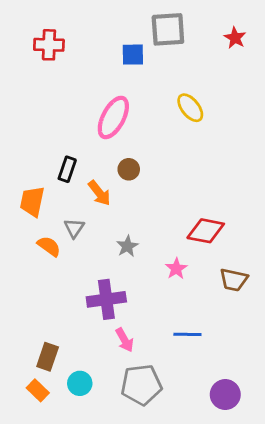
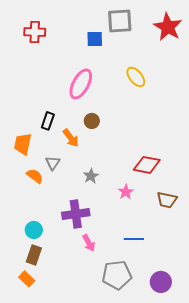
red star: (235, 38) -> (168, 27), size x1.8
cyan circle: (80, 383) -> (34, 230), moved
gray pentagon: (141, 385) -> (117, 275), moved

